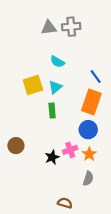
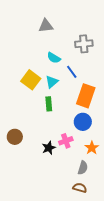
gray cross: (71, 27) -> (84, 44), moved
blue line: (96, 77) -> (72, 72), moved
yellow square: (33, 85) -> (31, 80), turned -36
orange star: (89, 154) -> (92, 148), moved
brown semicircle: (65, 203) -> (80, 188), moved

